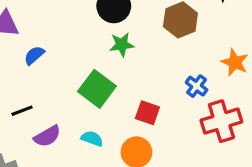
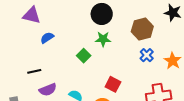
blue cross: (197, 86) -> (147, 55), moved
green square: (97, 89) -> (84, 56), moved, size x0.6

